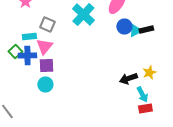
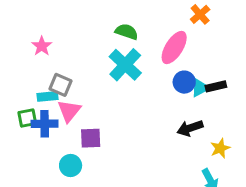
gray square: (47, 24) -> (60, 85), moved
green square: (15, 52) -> (27, 118), turned 32
purple square: (46, 66) -> (91, 138), moved
black arrow: (128, 78) -> (190, 128), moved

